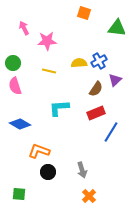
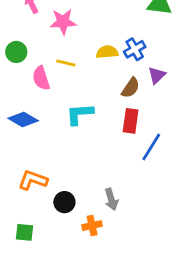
pink semicircle: (15, 86) -> (41, 78), moved
red rectangle: (96, 113) -> (131, 121), turned -60
blue diamond: (20, 124) -> (23, 119), moved
orange L-shape: (39, 151) -> (33, 180), moved
orange cross: (89, 196) -> (92, 226), moved, turned 32

